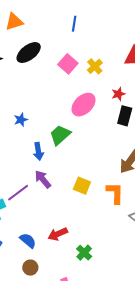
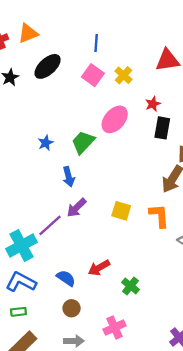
blue line: (74, 24) -> (96, 43), moved
green trapezoid: (60, 135) -> (83, 142), moved
purple arrow: (43, 179) -> (77, 208), turned -90

